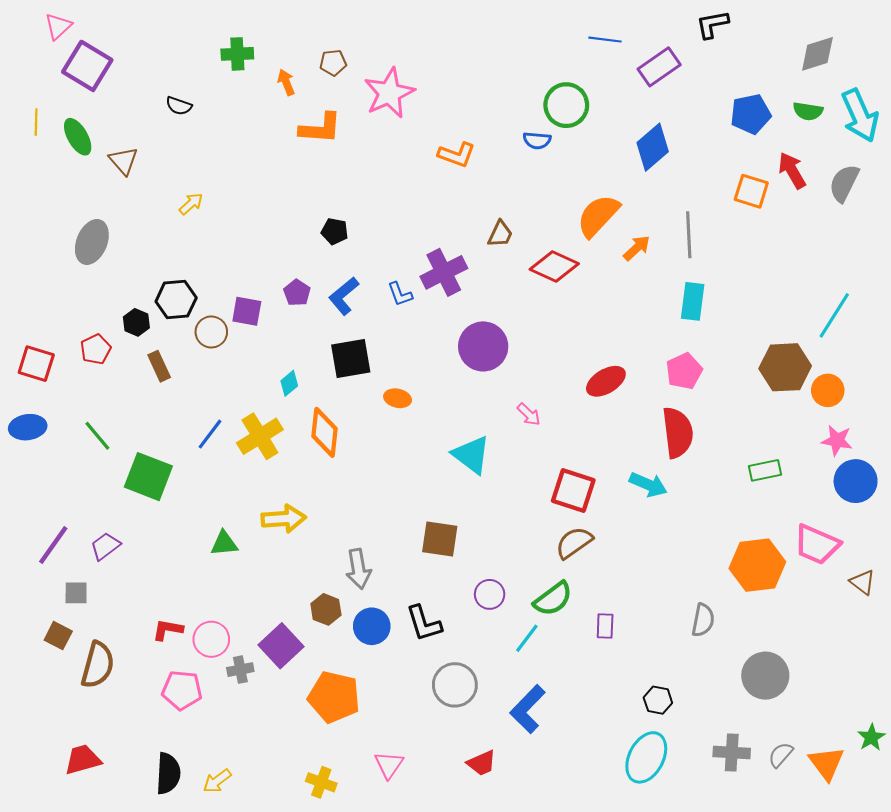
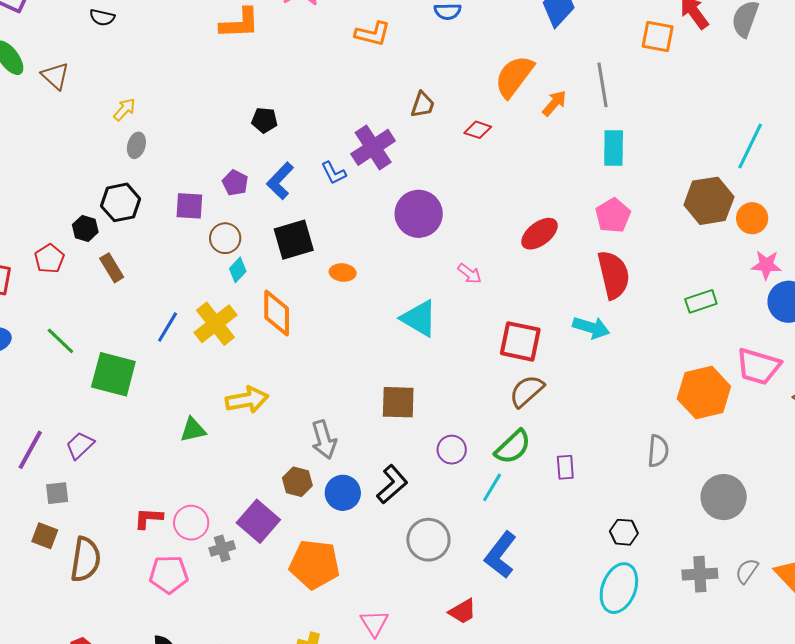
gray ellipse: (92, 242) -> (136, 145), moved, size x0.6
red diamond: (554, 267) -> (478, 130), size x0.6
brown circle: (211, 332) -> (225, 238), moved
black L-shape: (424, 623) -> (392, 484), turned -108

